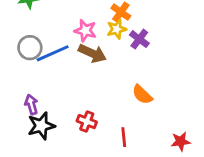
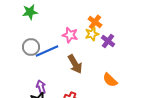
brown arrow: (92, 53) -> (75, 64), moved, turned 36
purple arrow: (31, 104) -> (41, 87), moved

